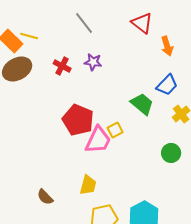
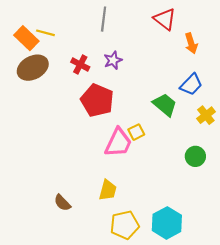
gray line: (84, 23) -> (104, 19), turned 45
purple star: (93, 62) -> (113, 60), turned -30
red pentagon: (78, 120) -> (97, 100), moved

